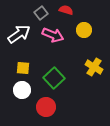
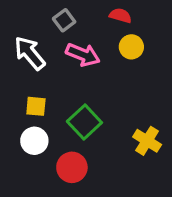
red semicircle: (66, 10) -> (120, 16), moved
white arrow: (19, 34) -> (30, 53), turned -95
yellow cross: (94, 67) -> (147, 141), moved

